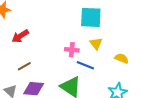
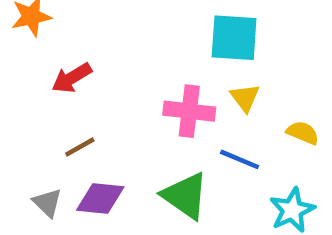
pink cross: (72, 50) -> (189, 111), size x1.5
blue line: (85, 65) -> (240, 159), moved

